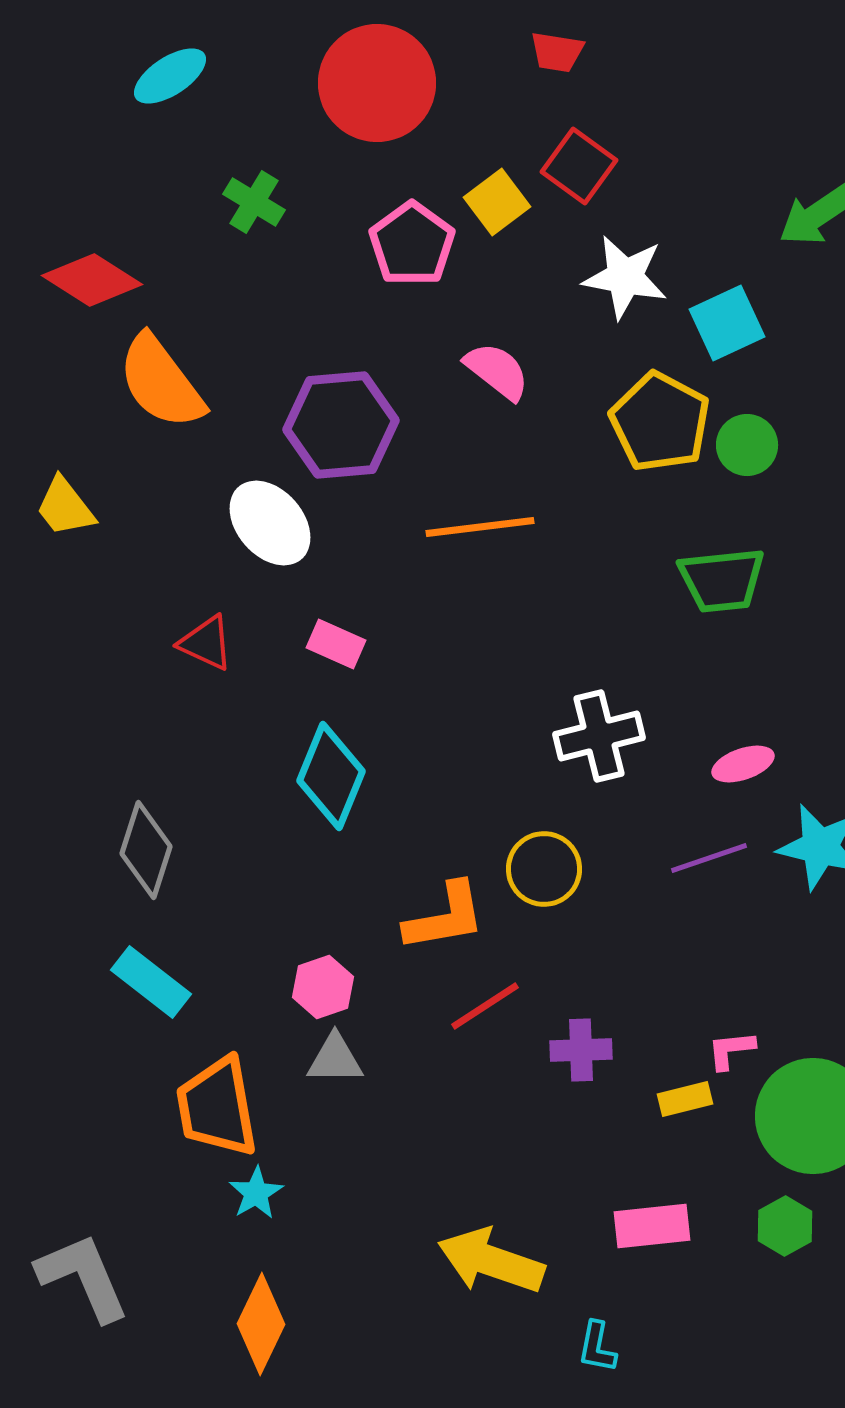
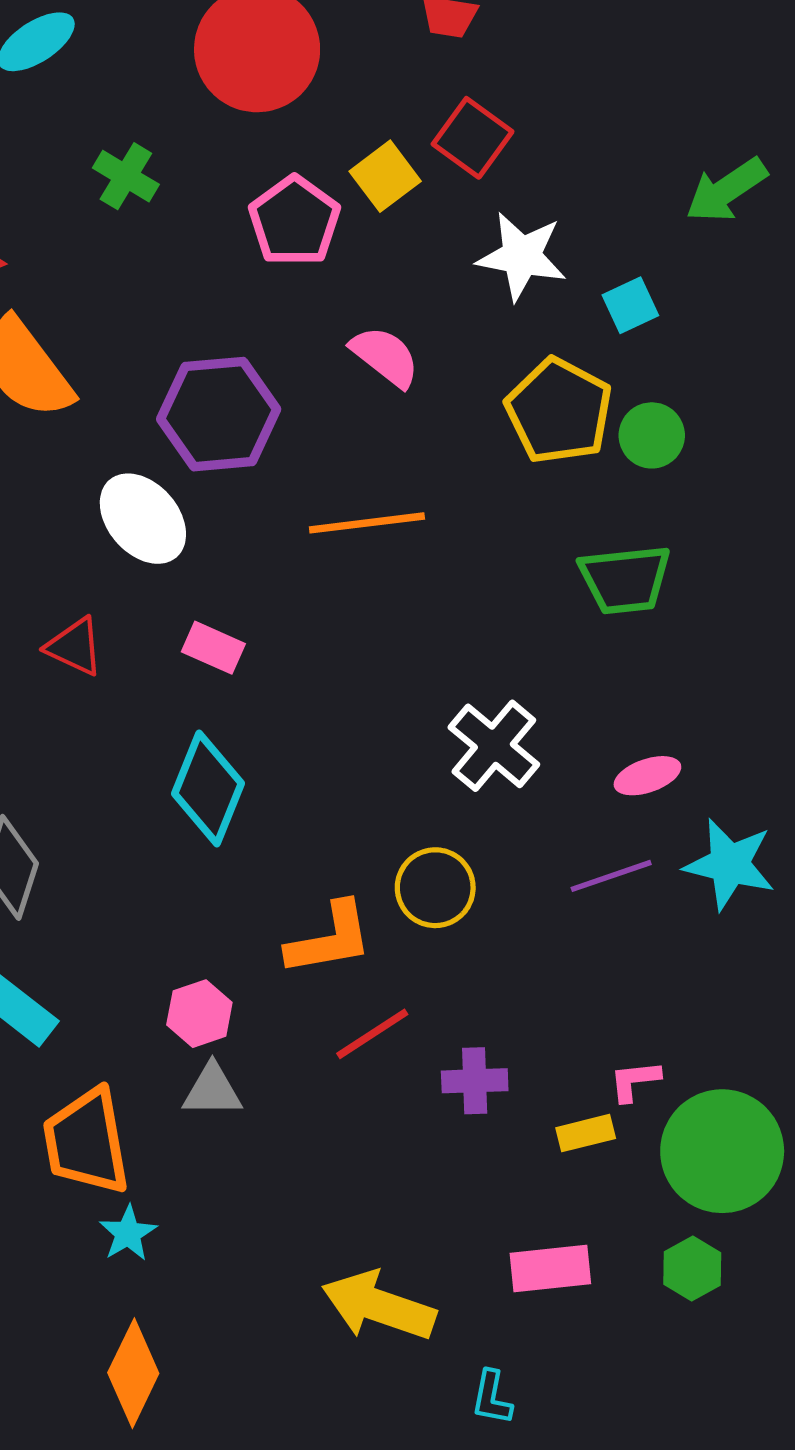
cyan square: (727, 323) -> (630, 305), size x0.7
white cross: (599, 736) -> (494, 746), turned -36

